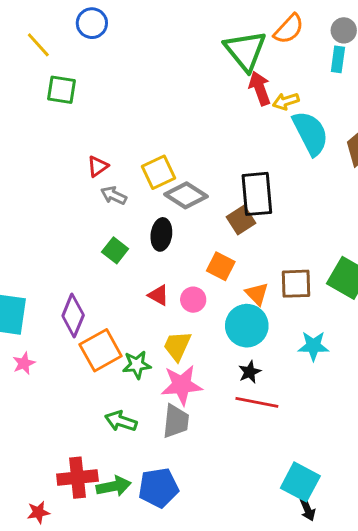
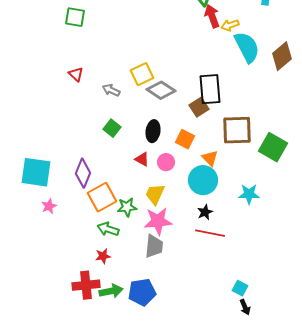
red triangle: (98, 166) -> (76, 74), moved, turned -42
black ellipse: (161, 234) -> (153, 131), moved
brown square: (296, 284) -> (237, 130), moved, size x1.4
green arrow: (121, 421) -> (108, 229), moved
cyan square: (300, 482) -> (240, 288), size x0.6
red star: (38, 512) -> (103, 256), moved

